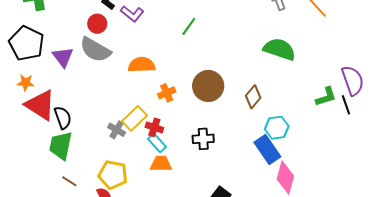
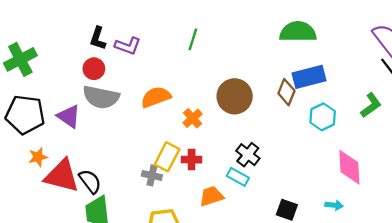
green L-shape: (326, 97) -> (371, 105), moved
black cross: (203, 139) -> (248, 155), turned -30
cyan rectangle: (157, 143) -> (238, 177), moved
blue rectangle: (267, 150) -> (309, 77), moved, turned -52

